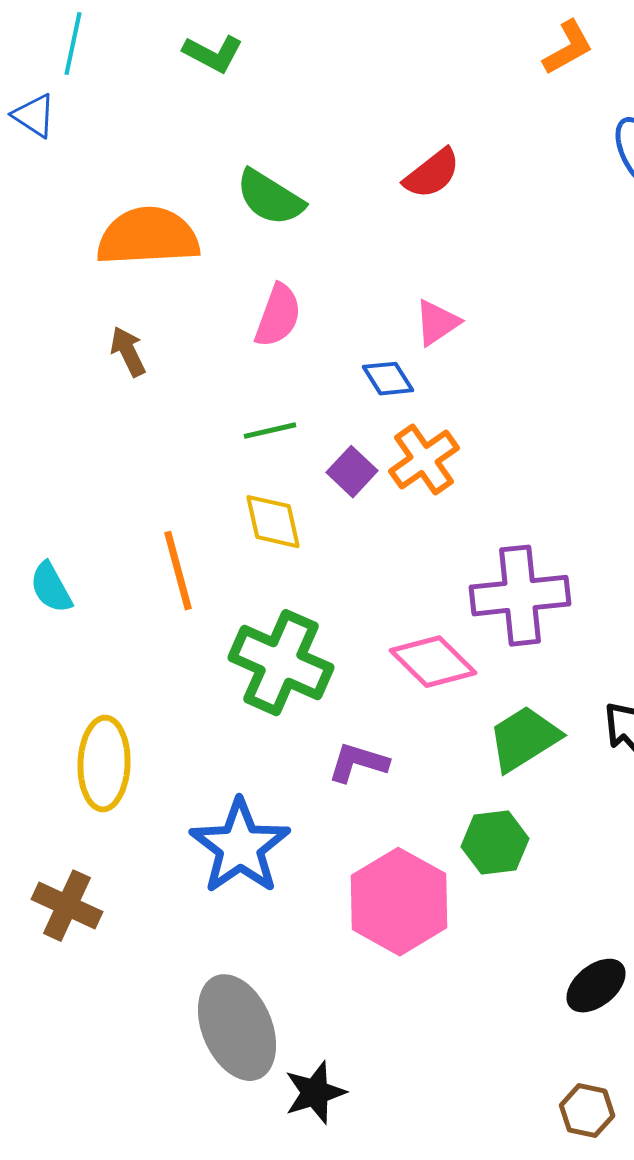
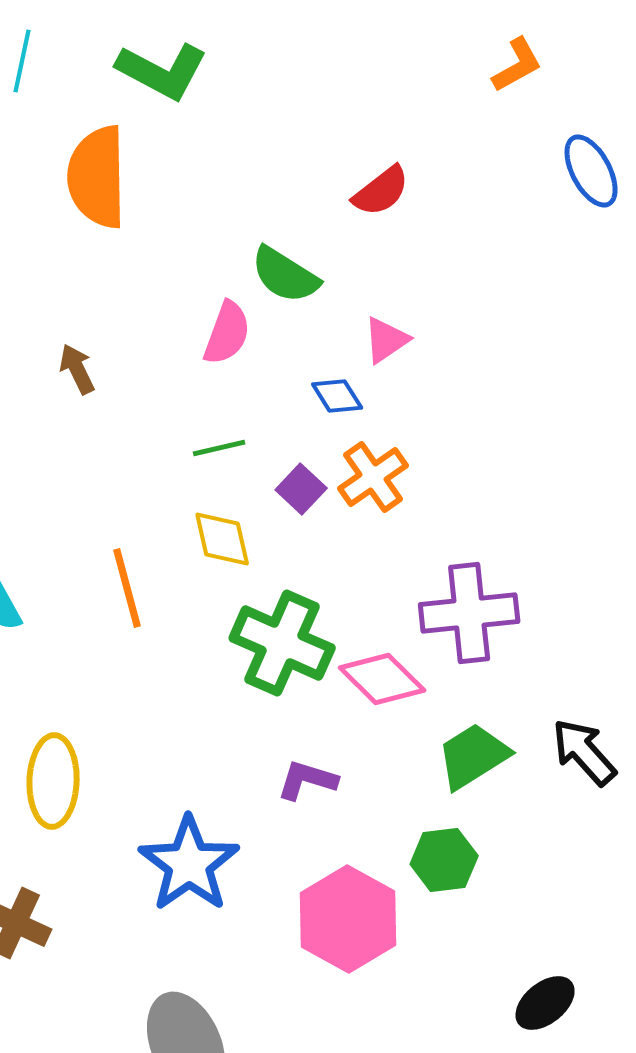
green L-shape: (213, 54) -> (162, 71), size x1.5
green semicircle: (270, 198) -> (285, 275), moved
orange semicircle: (148, 237) -> (97, 177), moved, turned -88
green cross: (281, 663) -> (282, 643), moved

